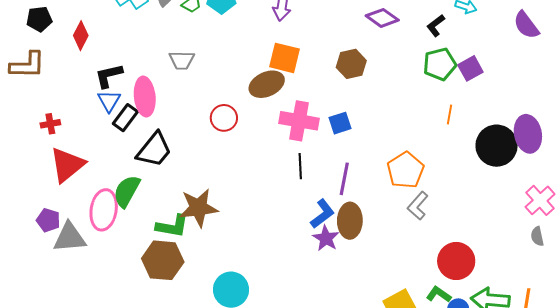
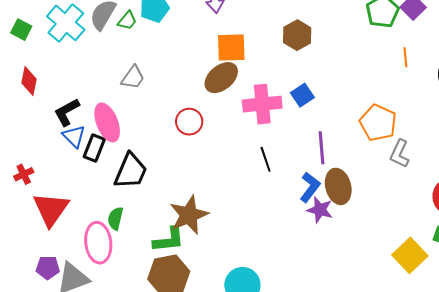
gray trapezoid: (182, 60) -> (133, 77), turned -40
black line: (300, 166) -> (266, 159), moved
green semicircle: (127, 191) -> (115, 218), size x0.7

